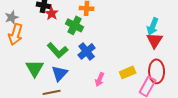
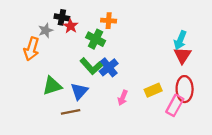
gray star: (12, 17) -> (46, 30), moved
green L-shape: (58, 50) -> (91, 66), moved
green triangle: (35, 68) -> (52, 86), turned 42

